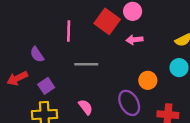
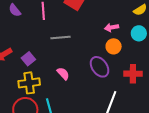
pink arrow: (134, 40) -> (112, 27), moved
purple semicircle: (37, 54) -> (15, 10), moved

